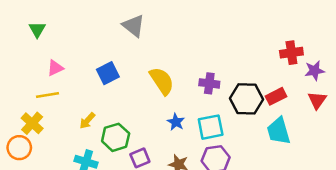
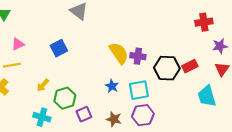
red cross: (291, 53) -> (204, 22), moved
yellow semicircle: (162, 81) -> (119, 53), moved
cyan trapezoid: (279, 131) -> (207, 96), moved

